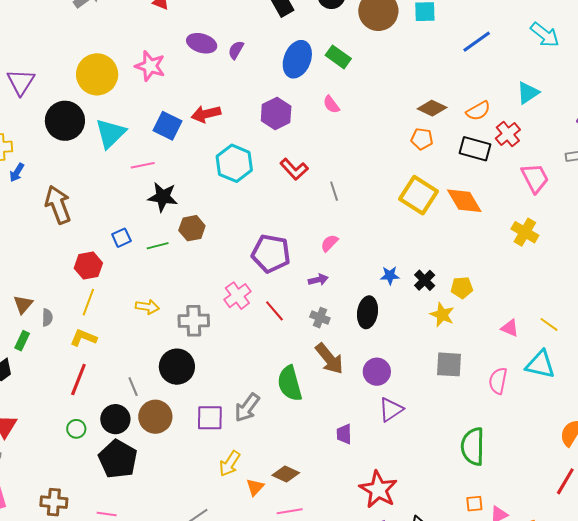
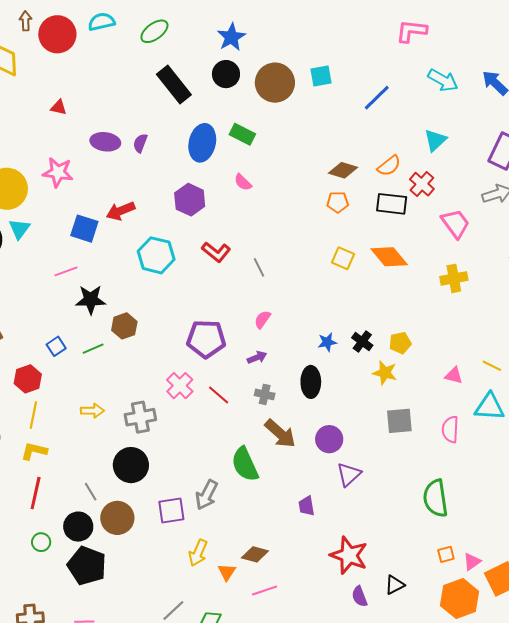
cyan triangle: (110, 133) -> (19, 229), moved, size x0.7
yellow square: (419, 195) -> (343, 258), size x0.6
yellow cross: (525, 232) -> (454, 278), turned -32

